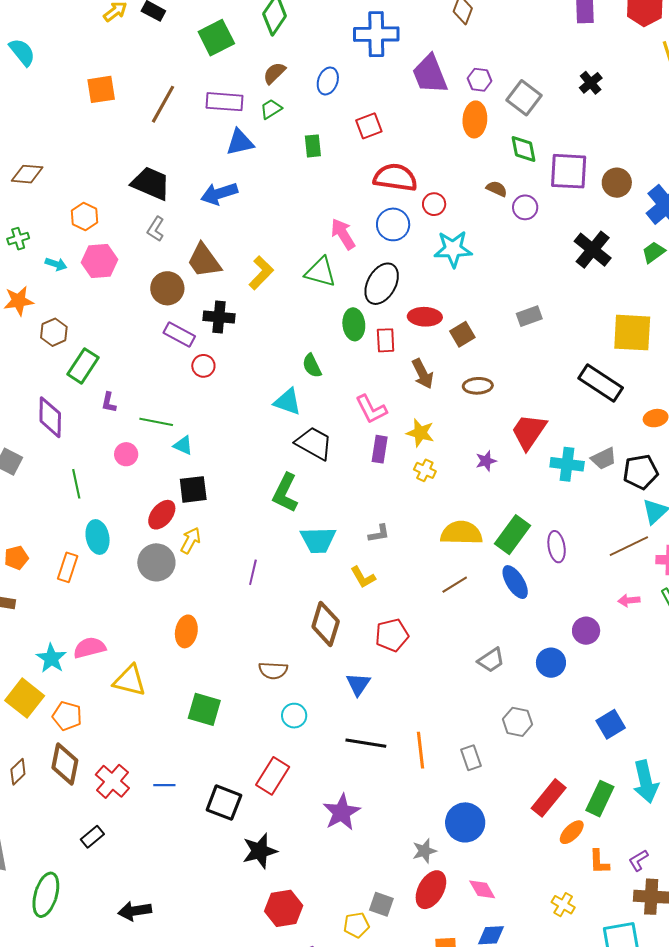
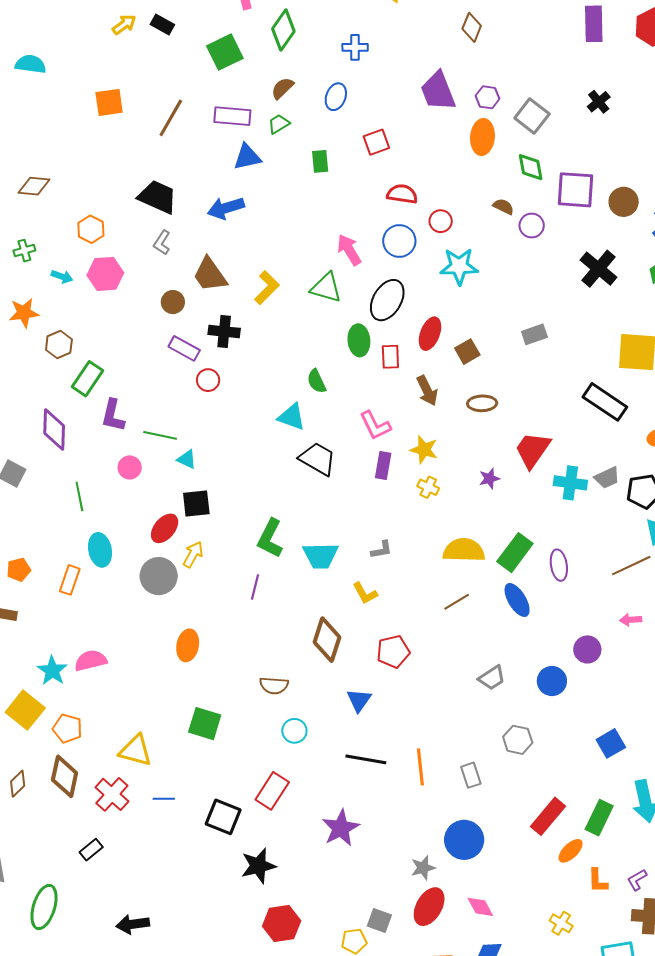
blue cross: (376, 34) -> (355, 47), moved, size x0.6
cyan semicircle: (22, 52) -> (31, 64), turned -44
red semicircle: (395, 177) -> (402, 194), size x0.7
brown circle: (167, 288) -> (173, 302), size x0.7
red ellipse: (425, 317) -> (430, 334), turned -72
purple L-shape: (109, 402) -> (113, 415), size x1.6
green L-shape: (285, 493) -> (270, 538), moved
yellow triangle: (130, 680) -> (136, 751), moved

